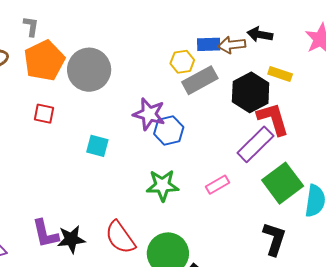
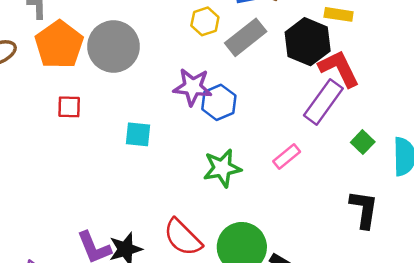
yellow hexagon: (182, 62) -> (205, 21), moved
green square: (283, 183) -> (363, 142), size x0.5

